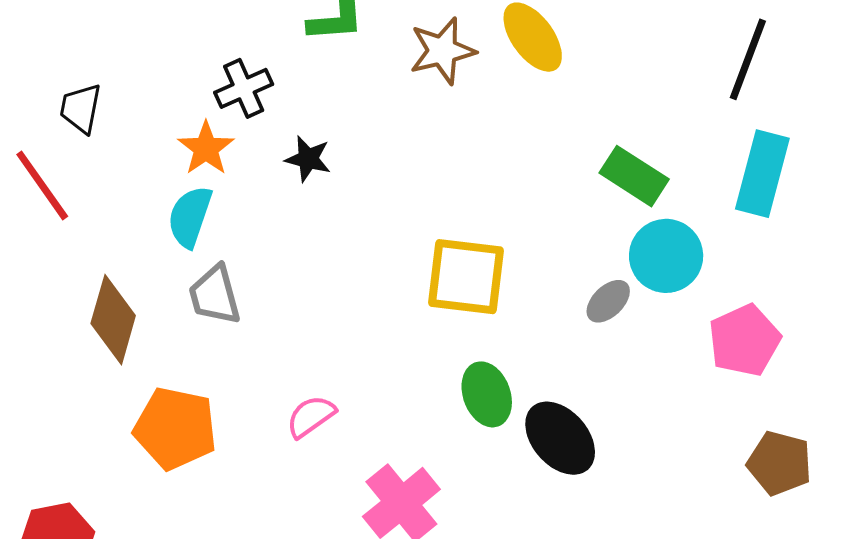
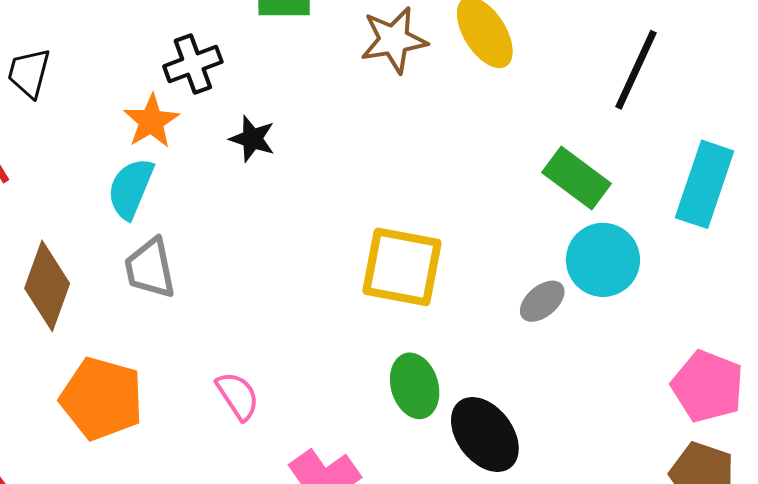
black line: (748, 59) -> (636, 70), moved
pink pentagon: (744, 340) -> (708, 386), moved, turned -30
pink semicircle: (311, 416) -> (238, 396), turned 88

